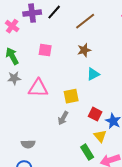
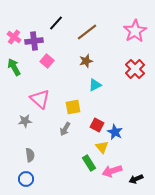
purple cross: (32, 13) -> (34, 41), moved
pink square: (45, 50) -> (47, 61), turned 32
gray star: (14, 78) -> (25, 121), moved
pink triangle: (38, 88) -> (40, 99), turned 40
gray semicircle: (28, 144) -> (30, 155), turned -96

